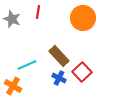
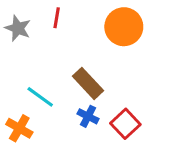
cyan line: (27, 65) -> (40, 97), turned 60
red square: (82, 72) -> (125, 124), moved

